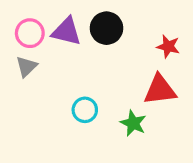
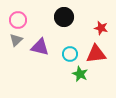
purple triangle: (66, 31) -> (40, 47), moved
cyan circle: (85, 110) -> (70, 54), moved

